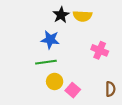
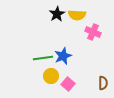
blue star: (50, 40) -> (63, 56), moved, turned -30
pink cross: (100, 50) -> (93, 32), moved

